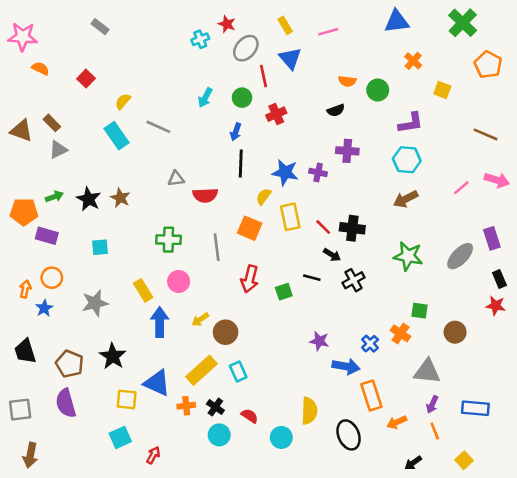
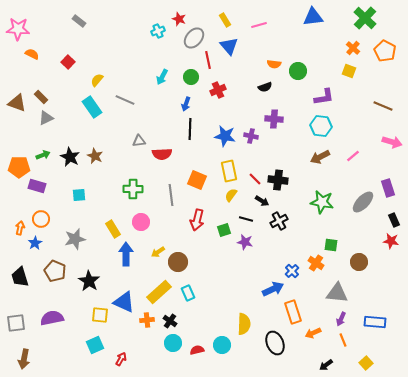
orange cross: (413, 61) -> (353, 48), moved
pink line: (461, 188) -> (353, 156), moved
yellow semicircle: (264, 197) -> (231, 195), moved
purple star: (319, 341) -> (245, 242), moved
brown pentagon: (70, 364) -> (55, 271), moved
blue arrow: (346, 366) -> (273, 289), turned -35
purple semicircle: (66, 403) -> (52, 318), turned 95
red semicircle: (250, 416) -> (197, 350), moved, turned -48

